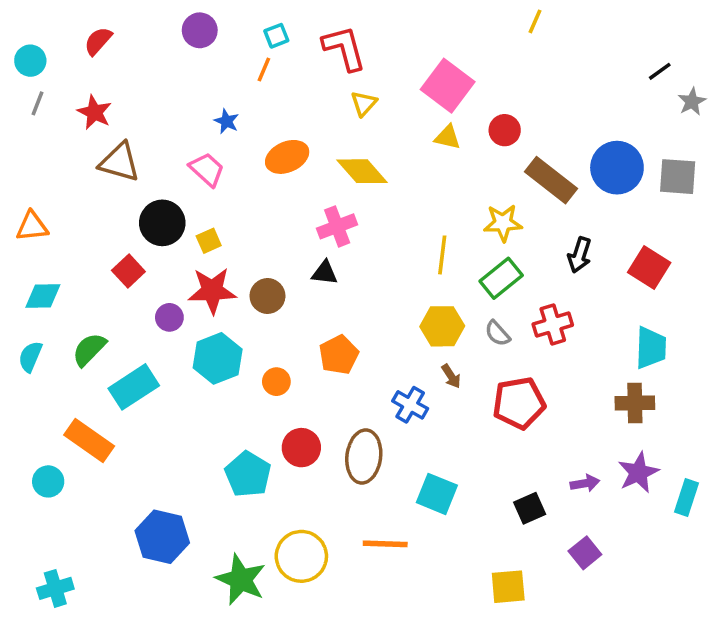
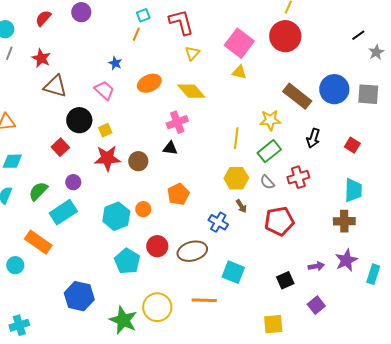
purple circle: (200, 30) -> (81, 12), moved
red circle: (505, 130) -> (285, 36), moved, size x1.8
red square: (649, 267) -> (352, 145), size x0.7
purple circle: (169, 317) -> (73, 182), moved
cyan hexagon: (218, 358) -> (116, 216), moved
brown ellipse: (364, 456) -> (192, 251), turned 68

